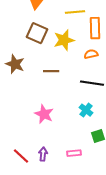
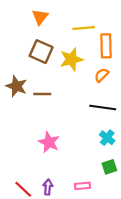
orange semicircle: (91, 54) -> (102, 75), turned -32
brown line: (51, 71) -> (42, 94), moved
cyan cross: (86, 110) -> (107, 138), moved

